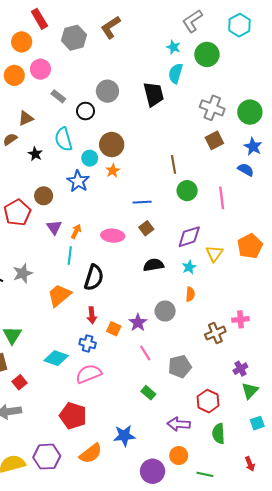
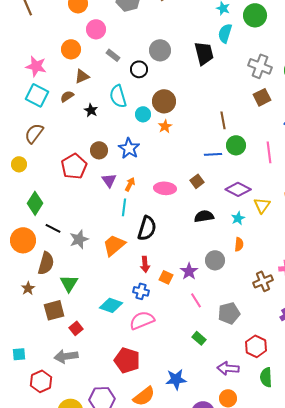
orange circle: (14, 75) -> (71, 49), moved
blue star: (78, 181) -> (129, 148), moved
blue line: (142, 202) -> (213, 154), moved
purple diamond: (189, 237) -> (238, 189), turned 45
gray star: (23, 273) -> (79, 239), moved

